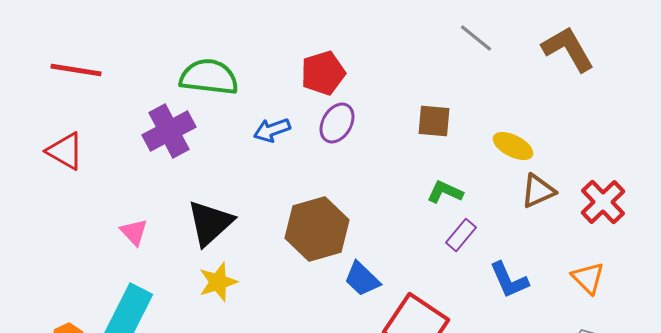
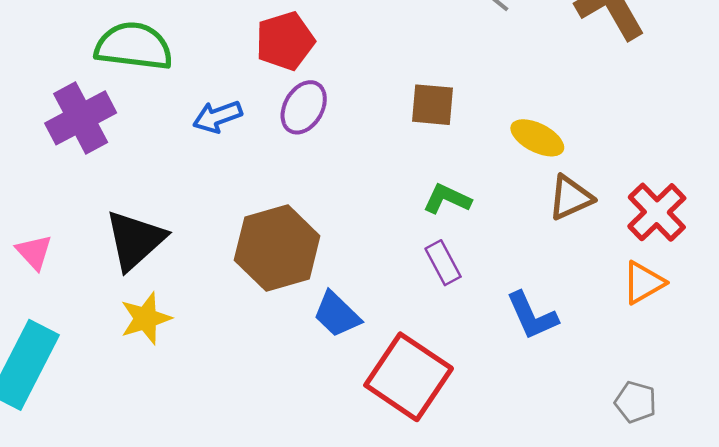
purple rectangle: (461, 235) -> (443, 263), moved, turned -68
orange triangle: (588, 278) -> (644, 283), moved, turned 45

